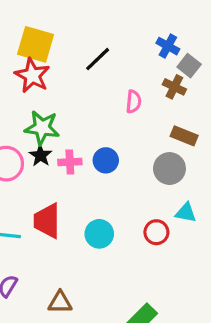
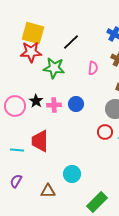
red star: (32, 75) -> (31, 52), turned -30
green star: (42, 128) -> (54, 68), moved
red circle: (156, 232) -> (105, 132), moved
cyan circle: (99, 234) -> (72, 174), moved

